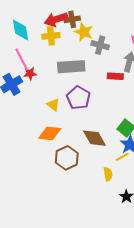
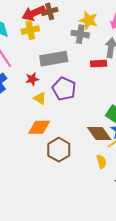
yellow star: (84, 32) -> (88, 20), moved
red star: (30, 74) -> (32, 79), moved
brown diamond: (94, 138) -> (99, 134), moved

